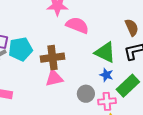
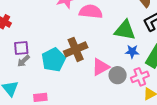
cyan pentagon: (20, 49) -> (54, 60), moved
pink triangle: (54, 78) -> (101, 67), moved

